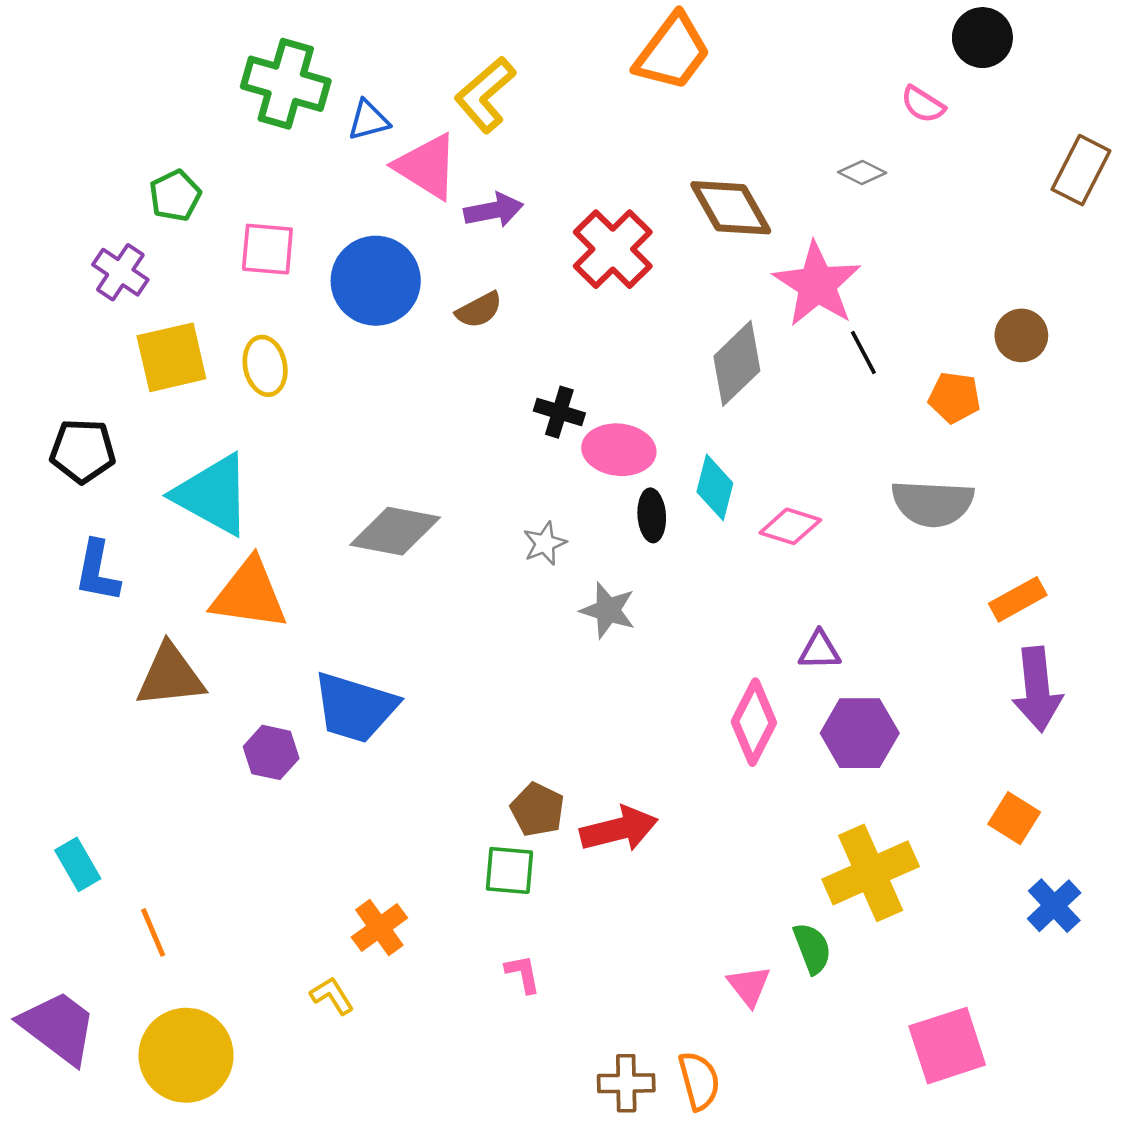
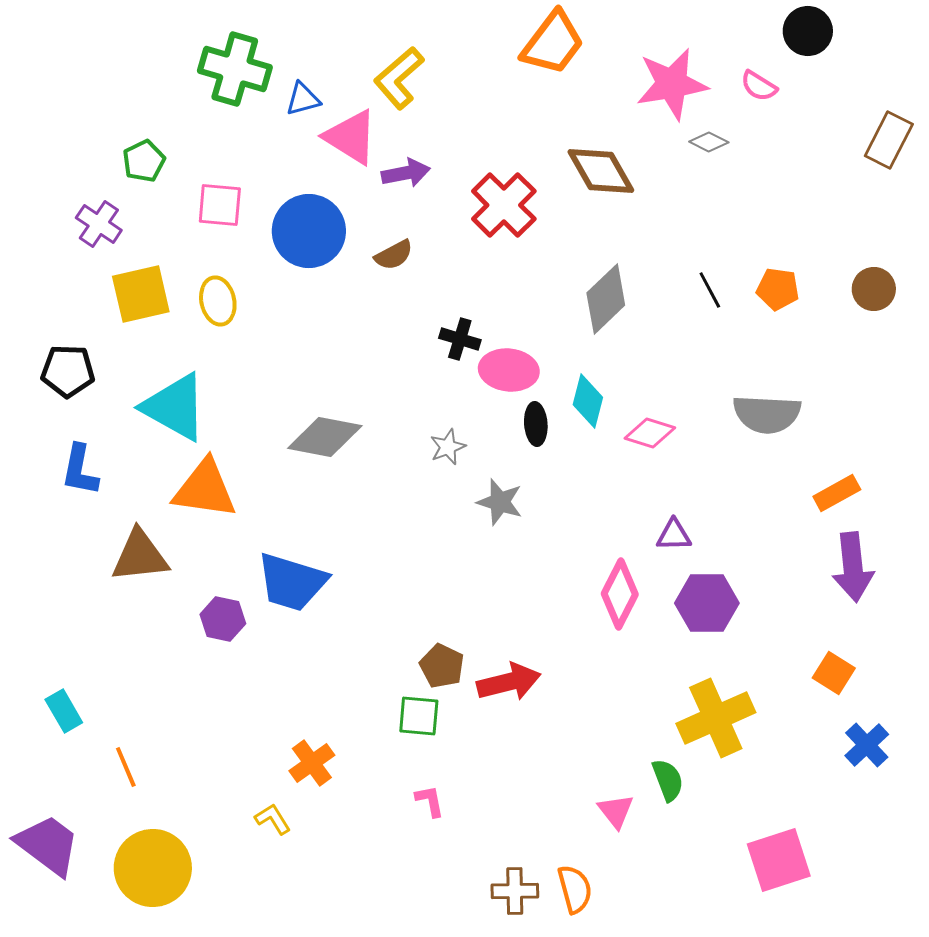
pink star: (817, 284) -> (672, 84), moved, turned 30
brown circle: (1021, 335) -> (874, 289), moved
orange pentagon: (954, 397) -> (778, 289), moved

